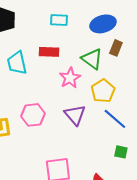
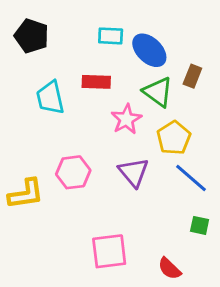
blue ellipse: (103, 24) -> (149, 50), moved, turned 60

